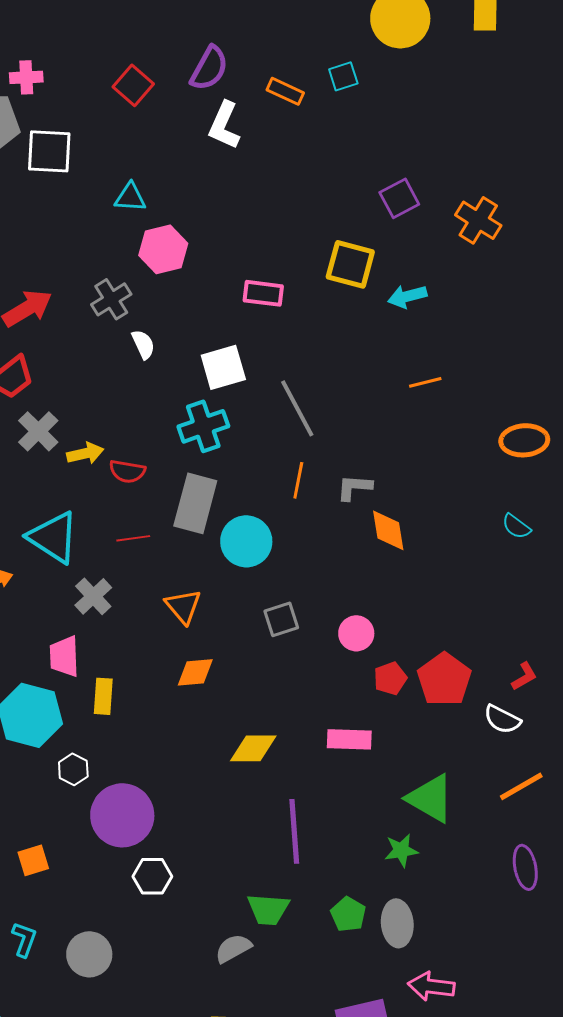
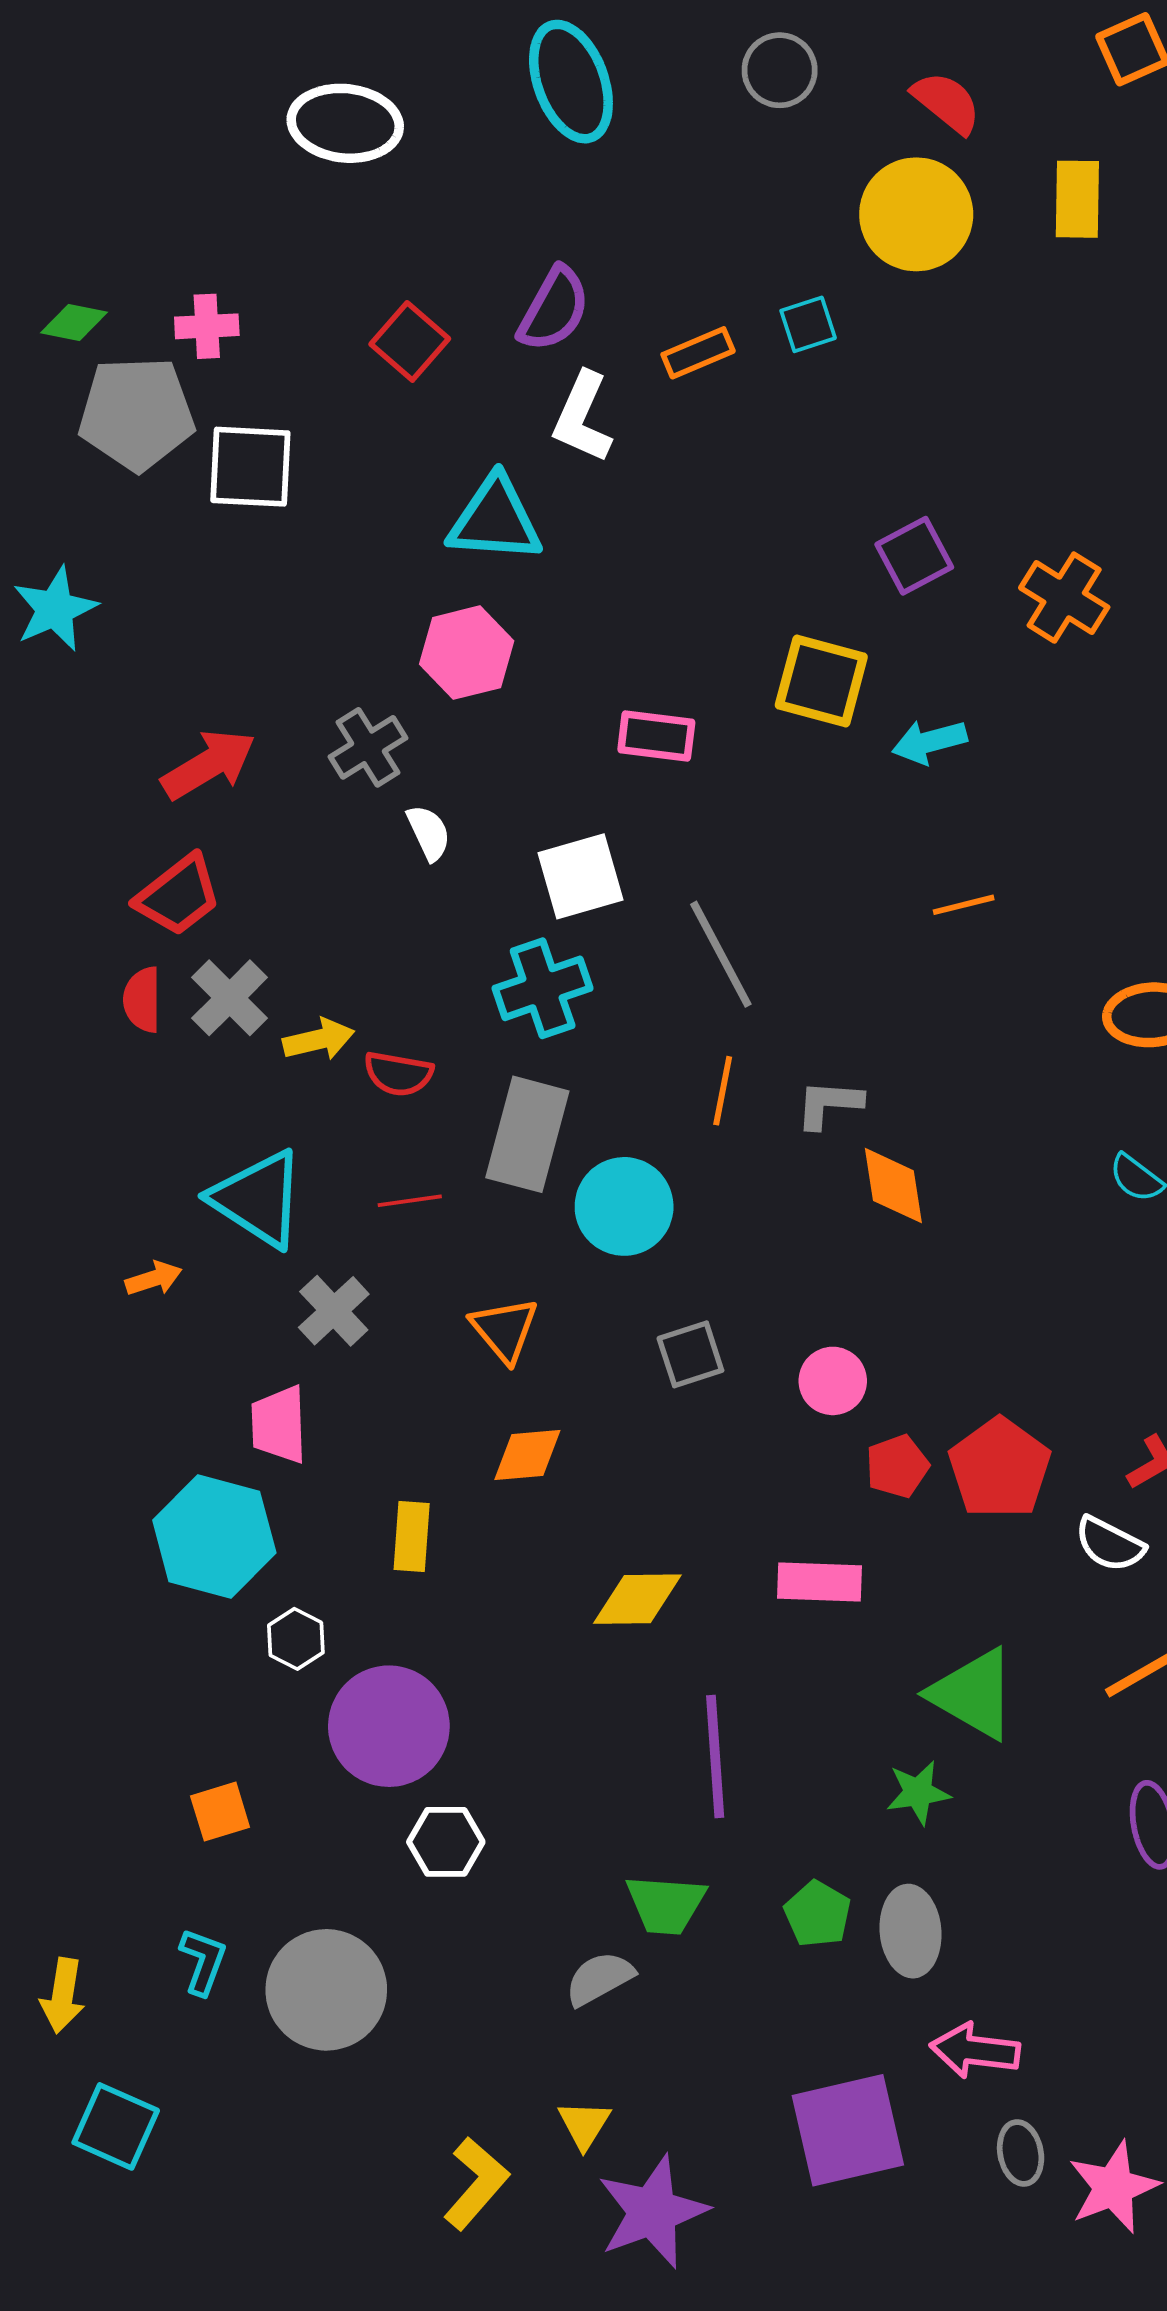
orange rectangle: (285, 91) -> (698, 353), turned -48
cyan triangle: (130, 197) -> (495, 520), moved, size x1.6
yellow rectangle: (103, 696) -> (412, 1536), moved
gray circle: (89, 954) -> (326, 1990), size x1.4

